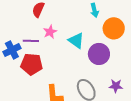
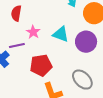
red pentagon: (32, 64) -> (41, 65), moved

